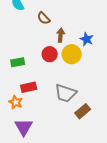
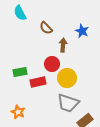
blue star: (87, 39) -> (82, 31), moved
yellow circle: (72, 54) -> (67, 78), moved
red rectangle: (29, 87) -> (38, 82), moved

